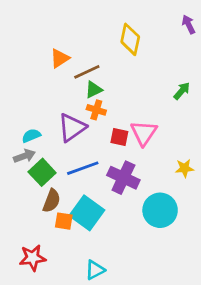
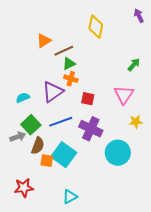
pink triangle: (144, 133) -> (124, 95), moved
gray arrow: (24, 156) -> (18, 137), moved

